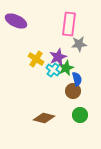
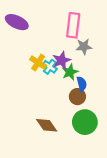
cyan cross: (53, 70) -> (50, 67), moved
green circle: (80, 115) -> (85, 122), size x1.5
brown diamond: (44, 118) -> (47, 125), turned 40

